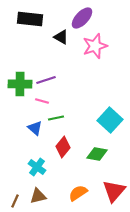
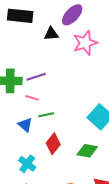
black triangle: (61, 37) -> (51, 34), turned -35

